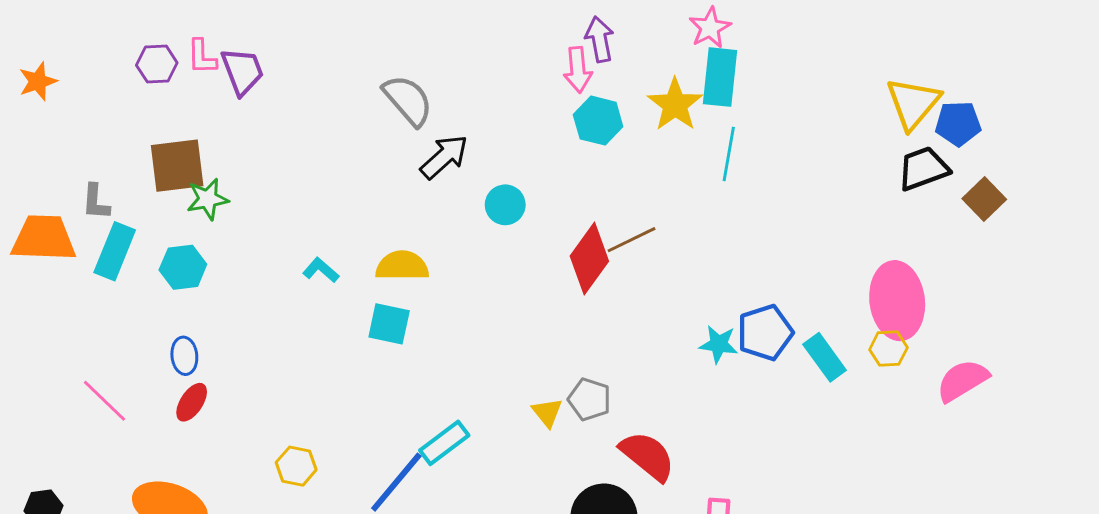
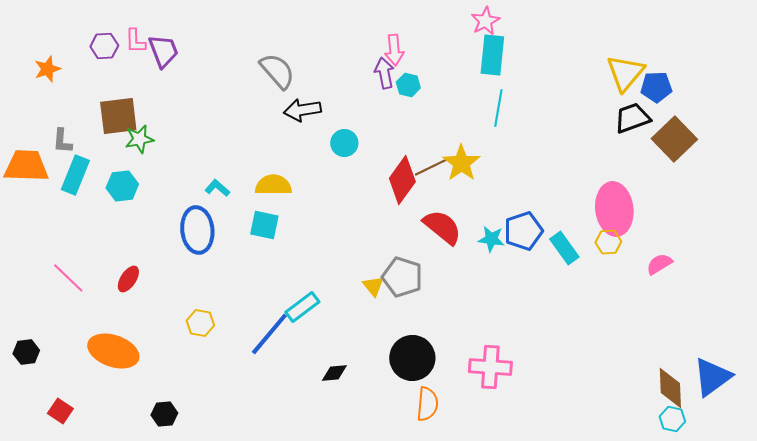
purple arrow: (600, 39) -> (384, 73), moved
orange star: (38, 81) -> (47, 69), moved
yellow star: (675, 105) -> (461, 163), moved
cyan hexagon: (598, 121) -> (408, 85), size x0.7
black arrow: (444, 157) -> (302, 110), turned -147
brown square: (984, 199) -> (674, 139), size x1.5
blue ellipse: (184, 356) -> (197, 230), moved, size x1.8
pink semicircle: (962, 380) -> (659, 264), size x0.7
gray pentagon: (589, 399) -> (402, 277), size x1.4
red semicircle: (647, 456) -> (442, 227), moved

